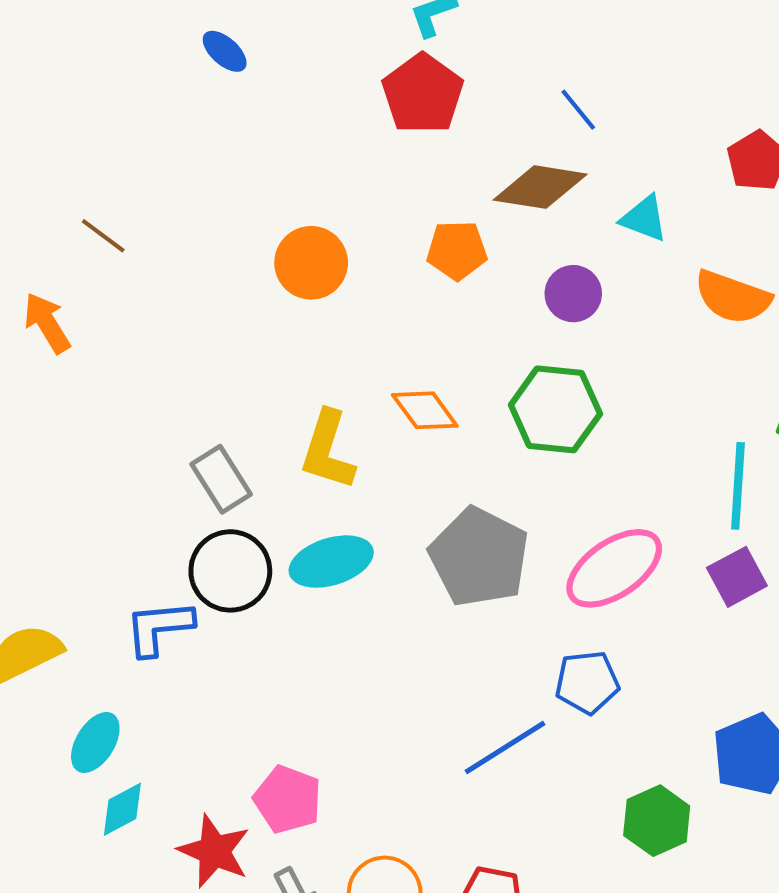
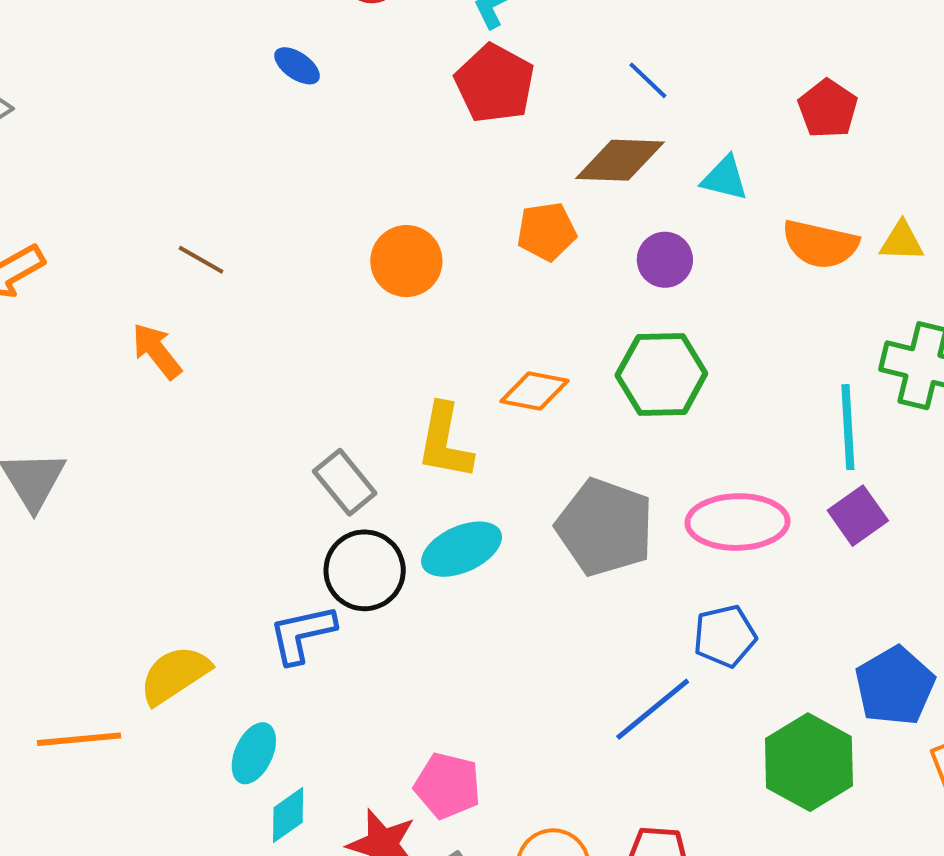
orange diamond: (425, 410) -> (534, 391), turned -36
pink ellipse: (614, 568) -> (738, 522), turned 40
green hexagon: (657, 821) -> (809, 762), size x1.4

